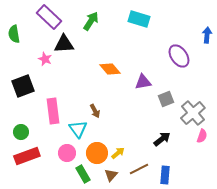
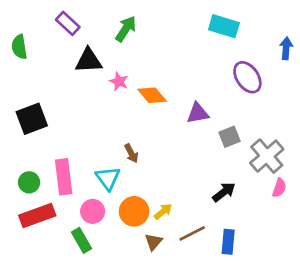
purple rectangle: (49, 17) -> (68, 23), size x0.7
cyan rectangle: (139, 19) -> (224, 26), moved
pink star: (45, 59) -> (119, 81), moved
pink rectangle: (53, 111) -> (64, 177), moved
green rectangle: (83, 174) -> (82, 240), moved

